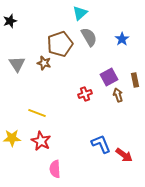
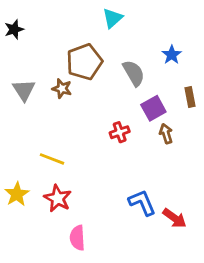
gray semicircle: (89, 37) -> (134, 73), moved
brown rectangle: (135, 80) -> (190, 97), moved
yellow star: (12, 138) -> (17, 194), turned -30

